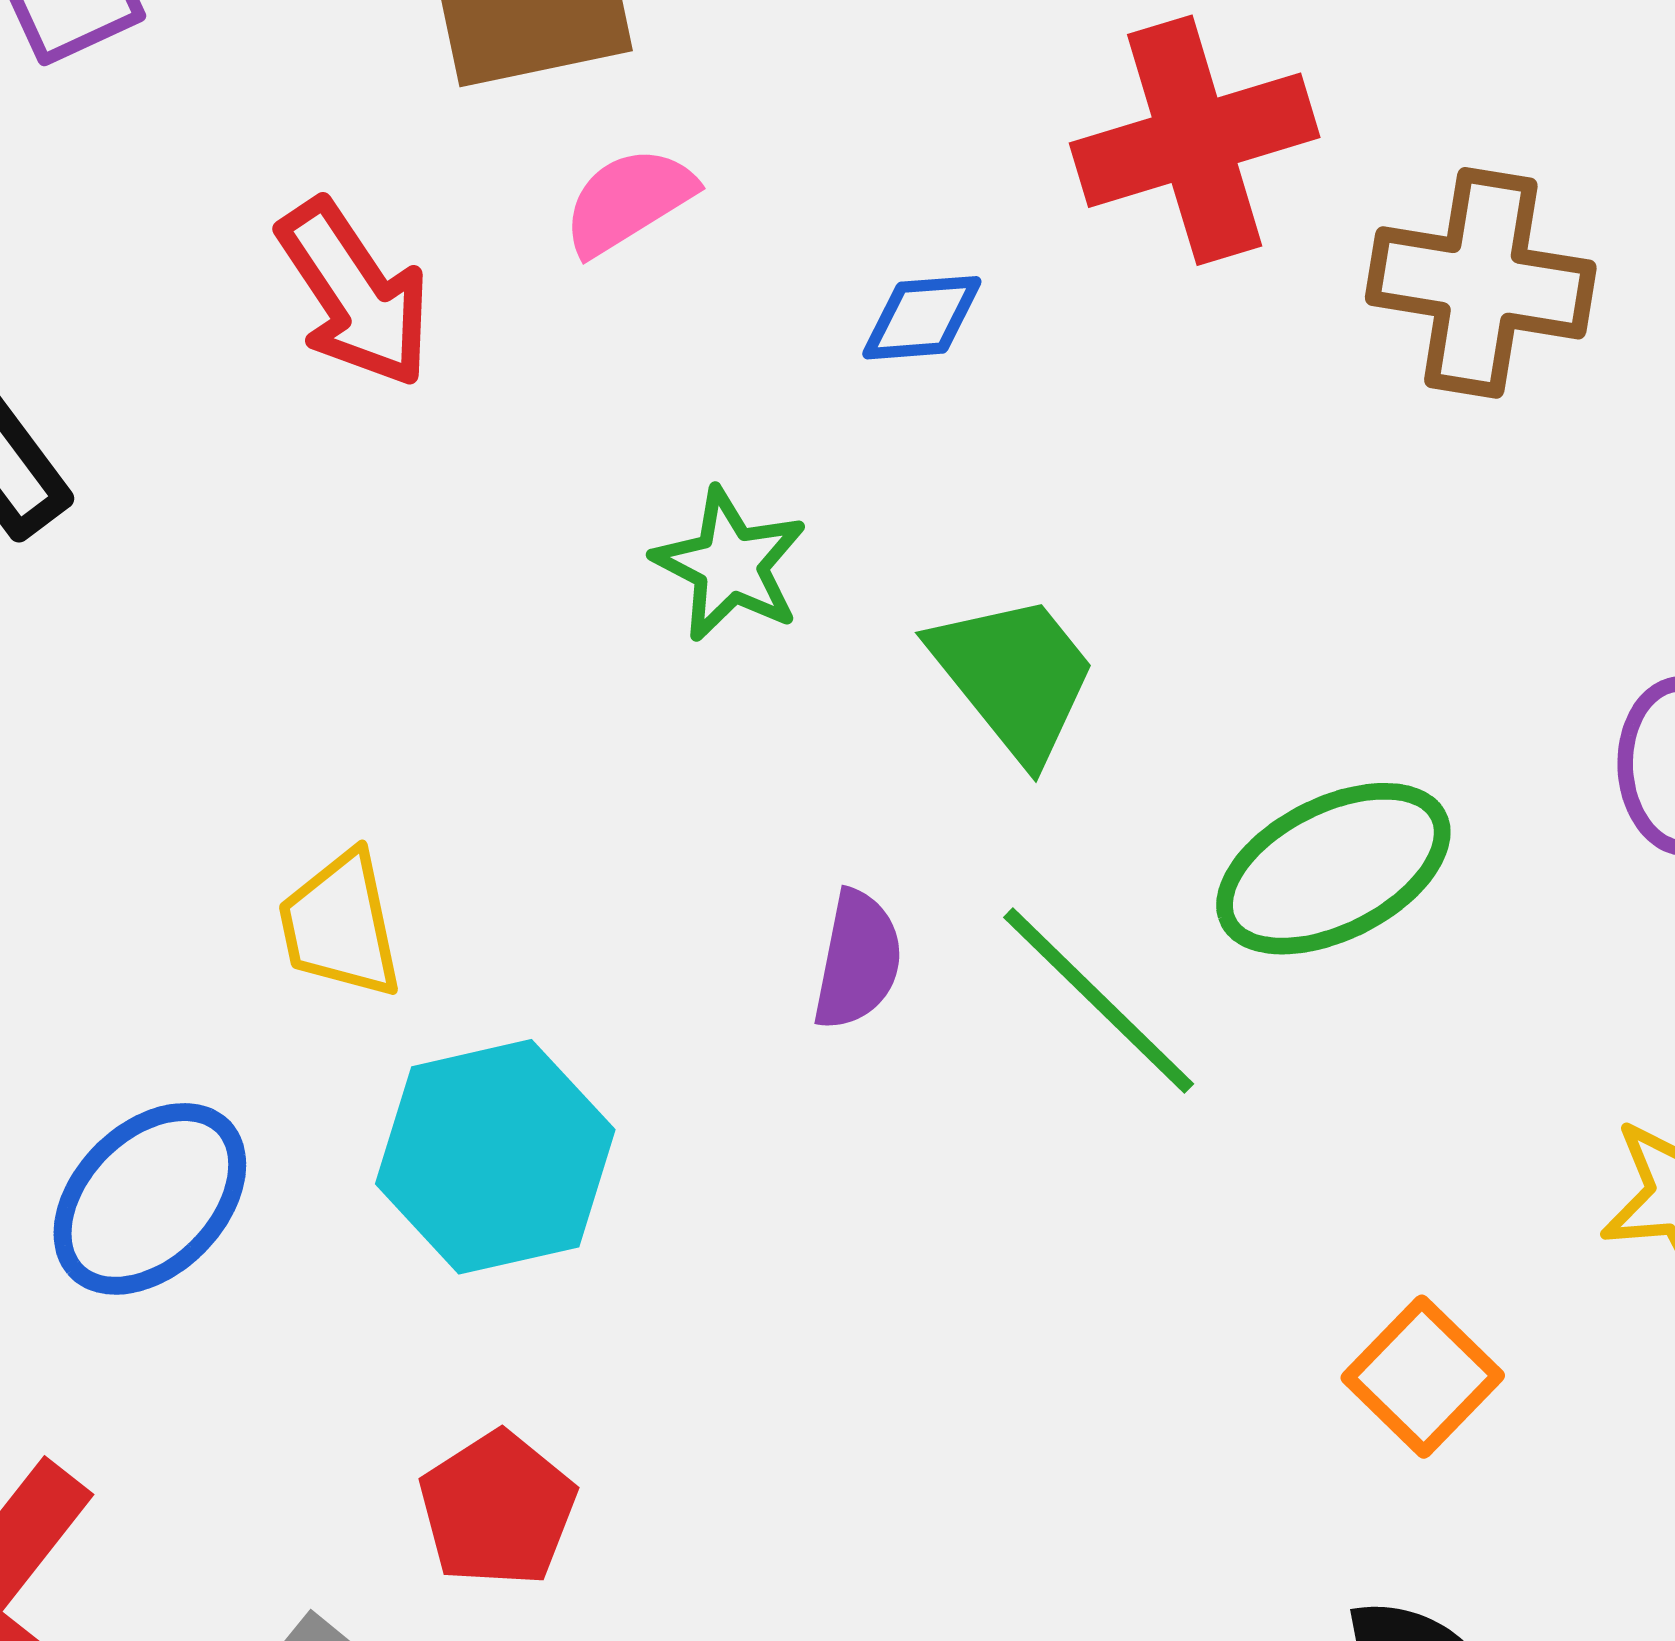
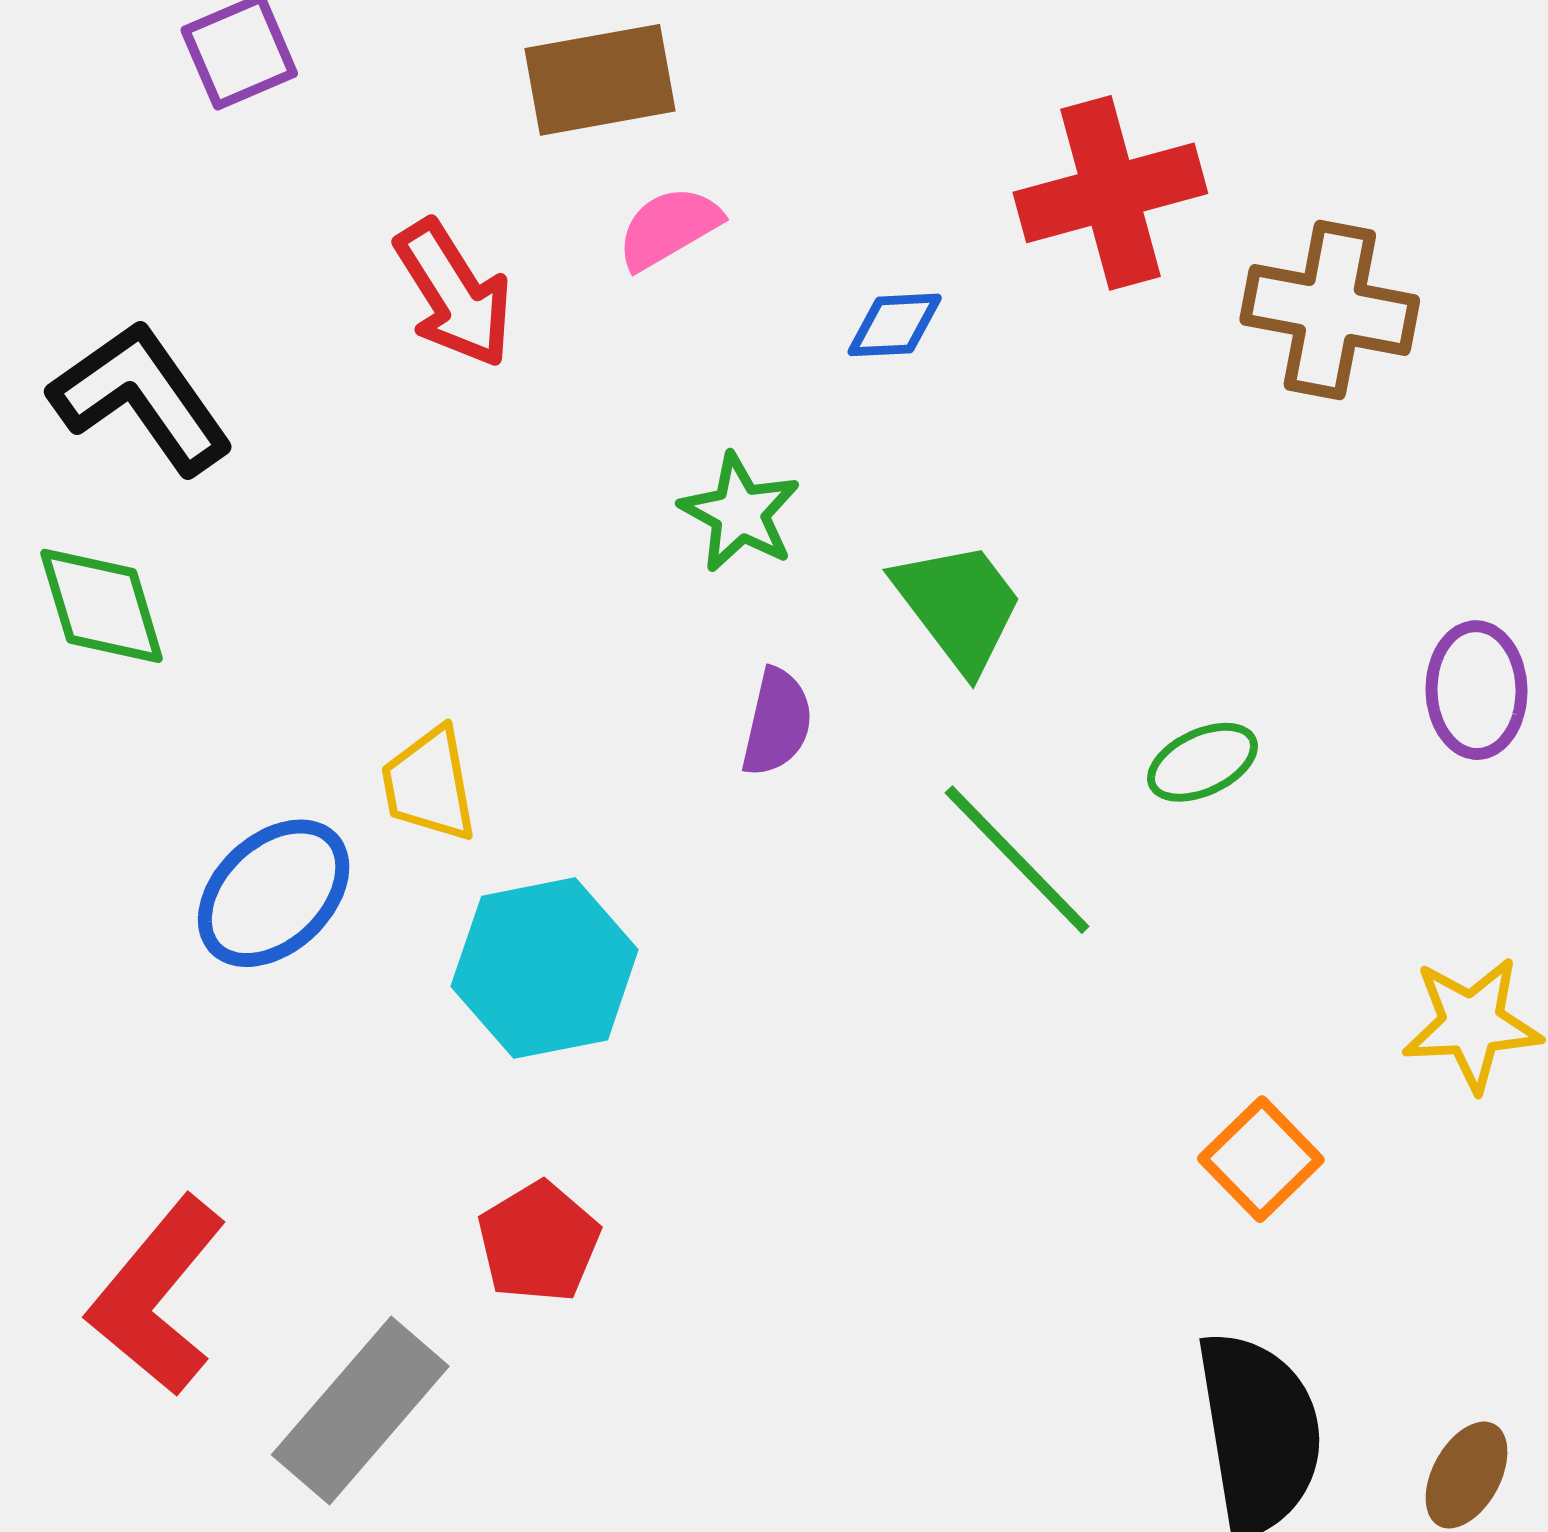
green ellipse: (1333, 869) -> (1202, 762), size x0.6
purple semicircle: (858, 960) -> (777, 722), moved
blue ellipse: (150, 1199) -> (274, 893), moved

